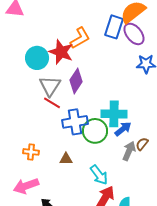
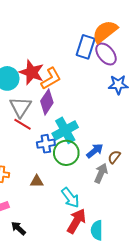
orange L-shape: (80, 38) -> (51, 78), moved
cyan cross: (114, 114) -> (65, 130), moved, turned -30
blue cross: (75, 122) -> (46, 144), size x0.7
brown semicircle: (142, 144) -> (114, 157), moved

